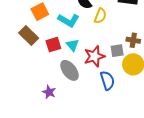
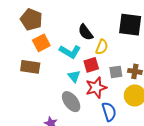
brown rectangle: (29, 35) -> (30, 67), turned -36
red square: (53, 45) -> (91, 65), moved
gray square: (117, 51) -> (116, 72), moved

